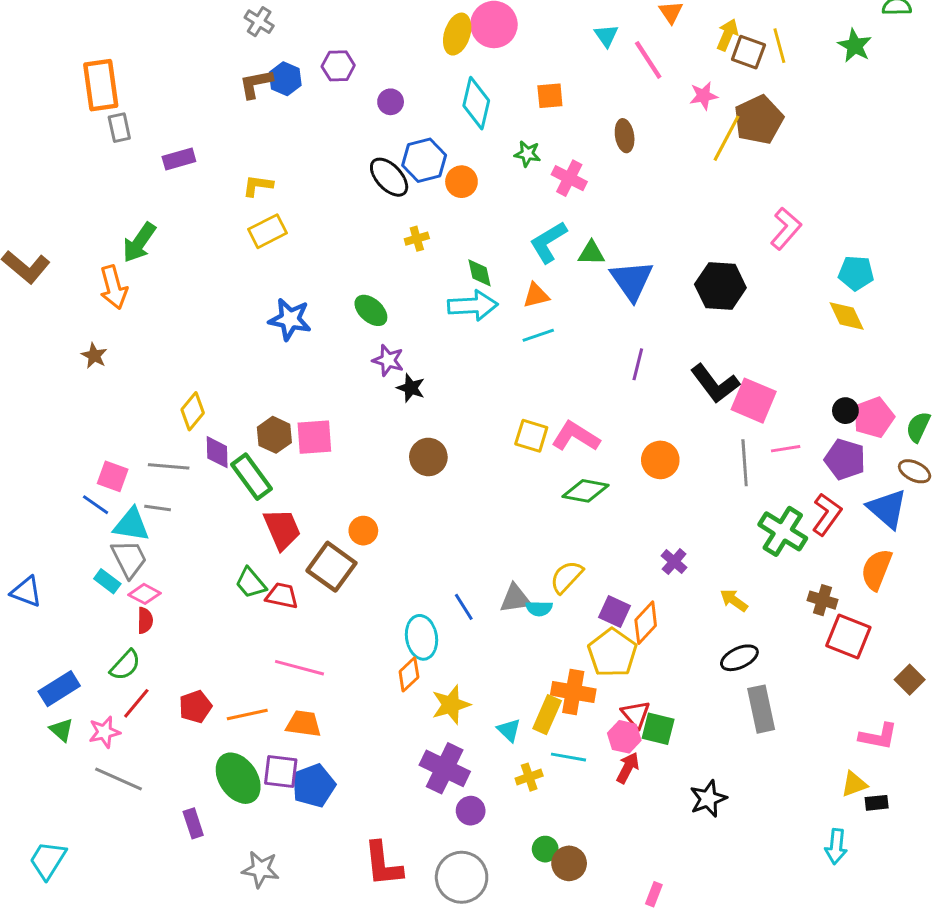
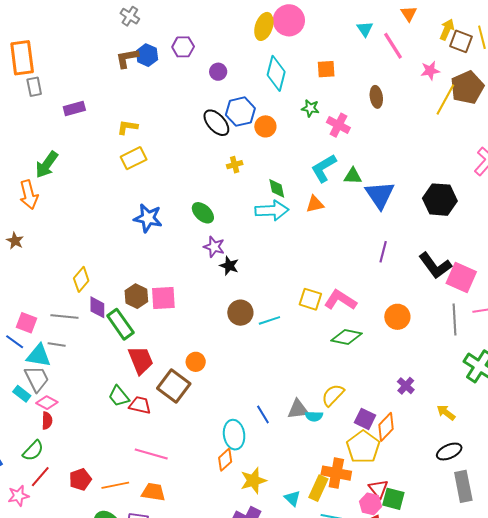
cyan line: (538, 335) -> (269, 320), moved

